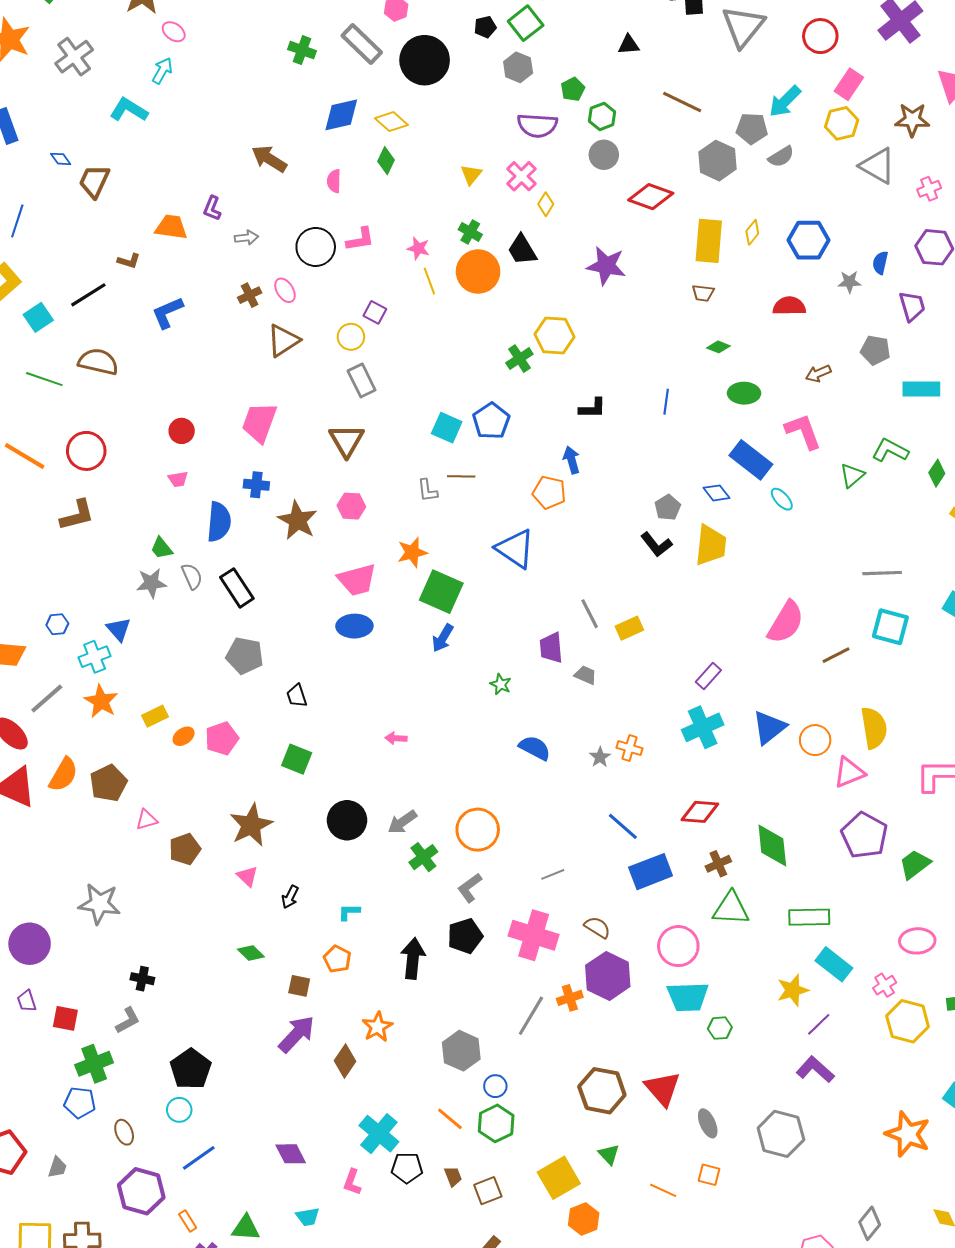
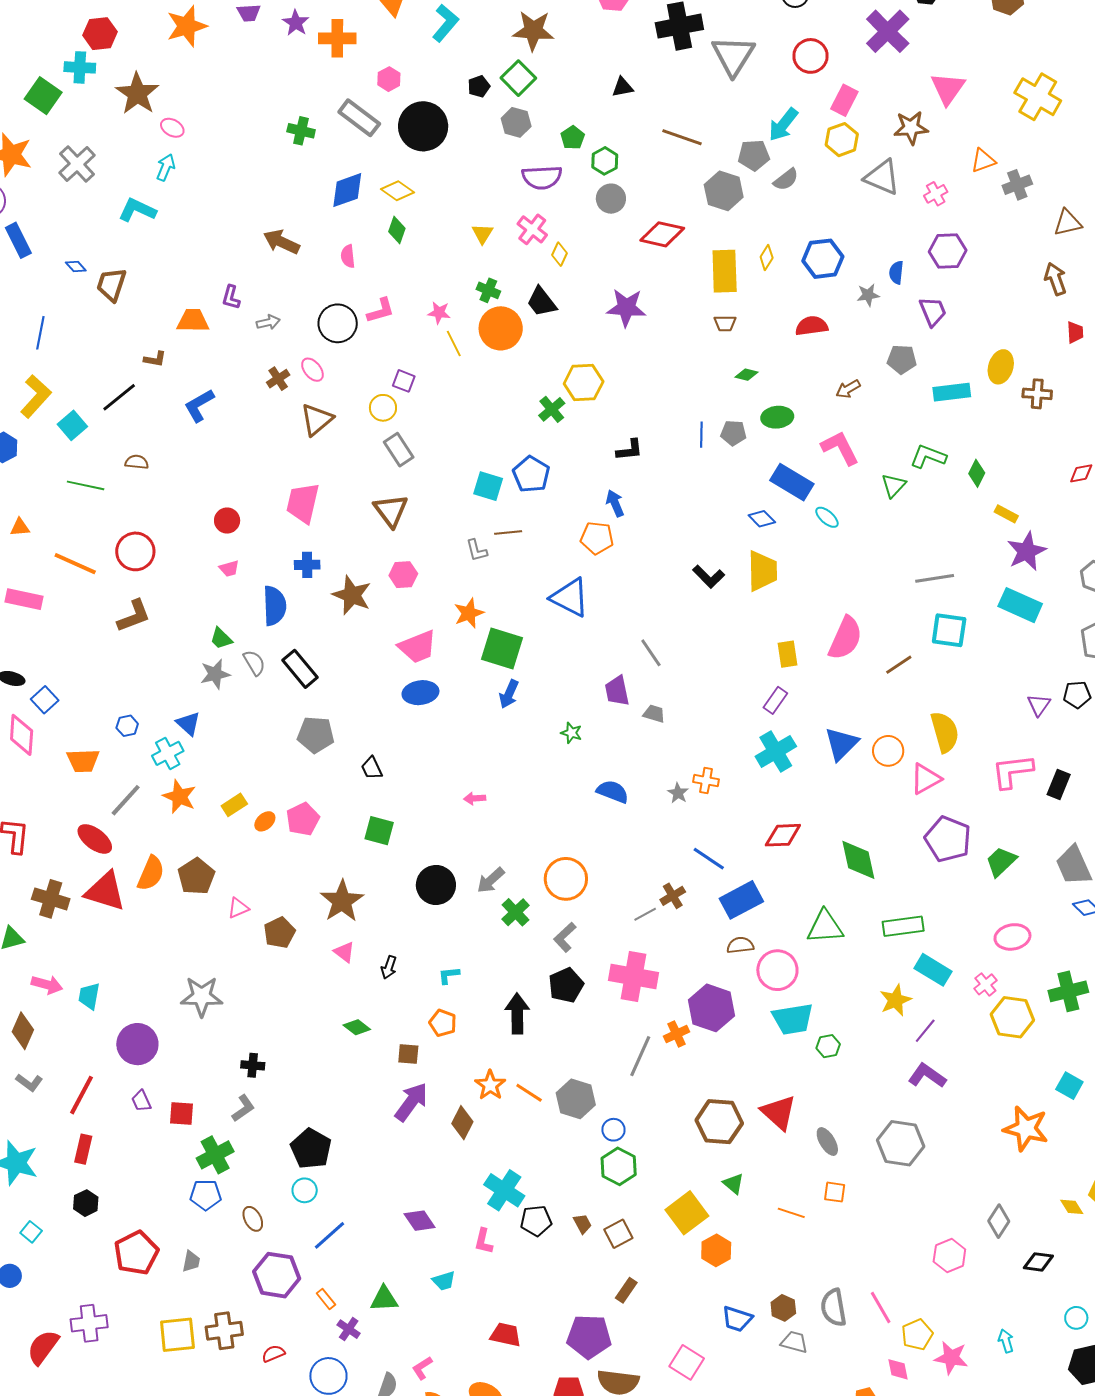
brown semicircle: (98, 362) -> (137, 462), size x0.6
gray pentagon: (668, 507) -> (733, 433), moved, turned -30
yellow rectangle: (629, 628) -> (788, 654), moved, turned -68
brown cross: (718, 864) -> (673, 896), moved
brown semicircle: (597, 927) -> (740, 945), moved, turned -32
orange line: (450, 1119) -> (529, 1093), moved

